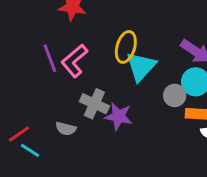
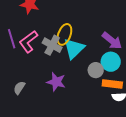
gray cross: (94, 104) -> (52, 45), moved
gray semicircle: (66, 129) -> (19, 88), turned 104

